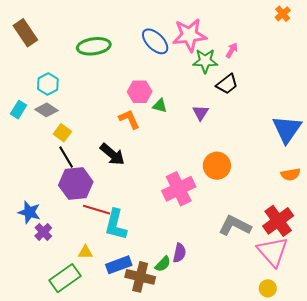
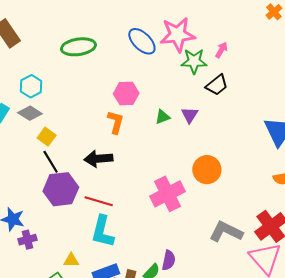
green triangle: (160, 106) -> (163, 117), moved, turned -35
orange L-shape: (129, 119) -> (116, 122), turned 40
black arrow: (112, 154) -> (98, 159), turned 136
red line: (97, 210) -> (99, 201), moved
purple cross: (43, 232) -> (28, 240), turned 30

